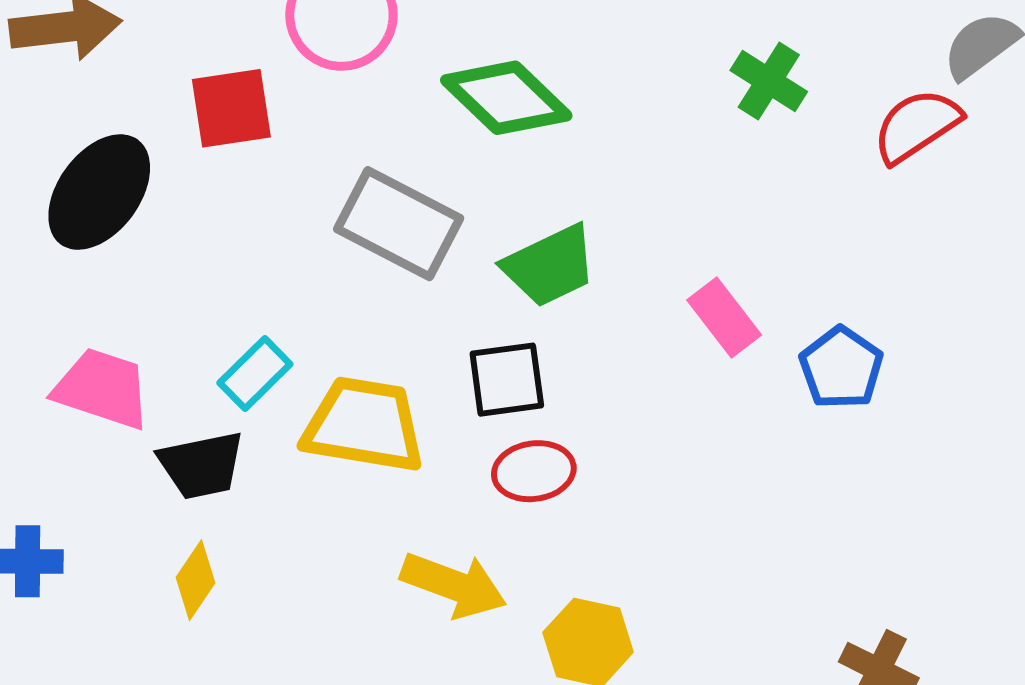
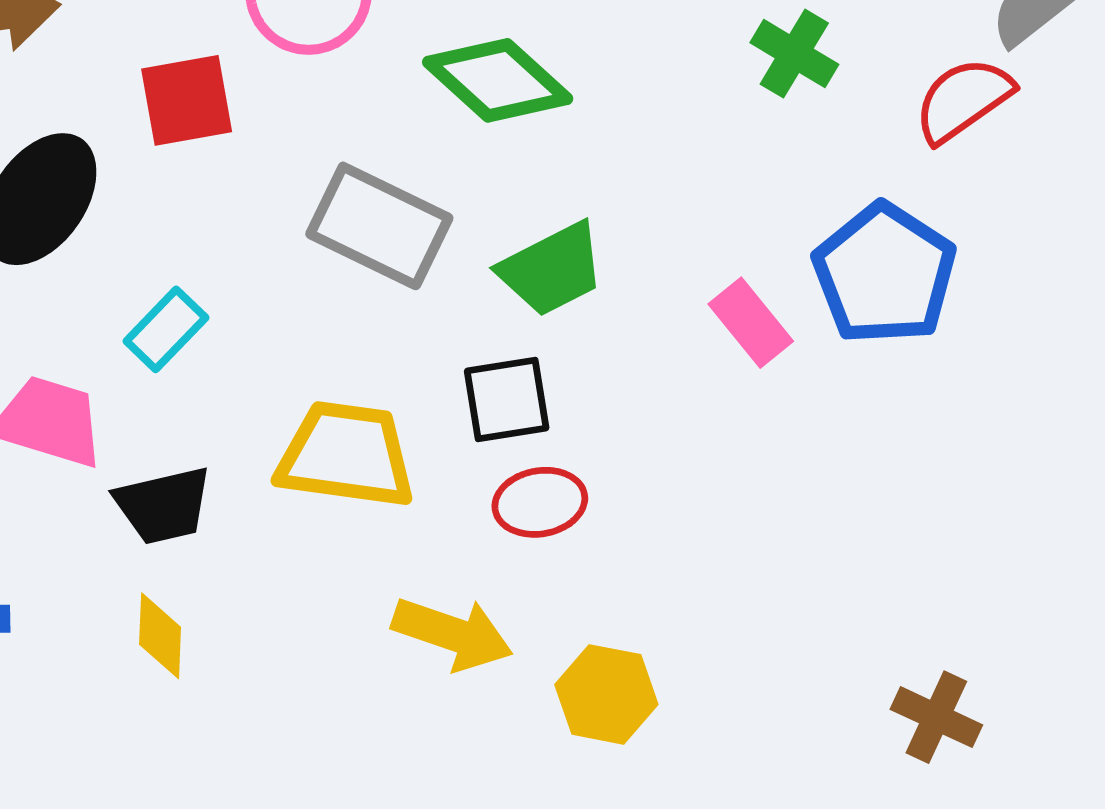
blue pentagon: (841, 368) -> (885, 274), moved, size x1.5
cyan rectangle: (255, 373) -> (166, 329), moved
yellow diamond: (196, 580) -> (160, 636), turned -30

